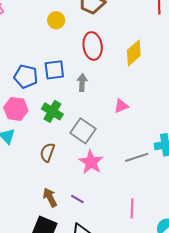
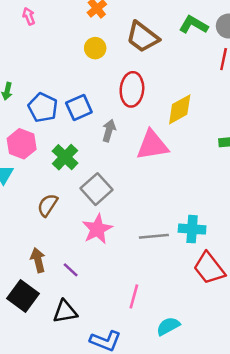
blue square: (54, 70) -> (79, 107), turned -30
pink triangle: (121, 106) -> (152, 145), moved, size x1.8

